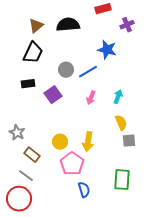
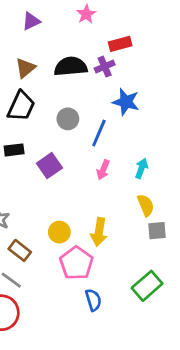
purple cross: (127, 25) -> (105, 67), moved
gray circle: (66, 70) -> (68, 119), moved
blue line: (88, 72) -> (99, 133), turned -36
green rectangle: (122, 180) -> (147, 286), turned 45

